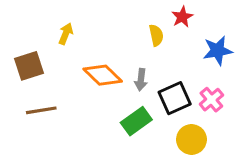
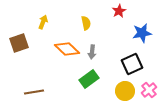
yellow semicircle: (156, 35) -> (86, 23), moved
black square: (175, 98) -> (132, 64), moved
pink cross: (211, 100) -> (149, 90), moved
brown line: (41, 110) -> (34, 92), moved

